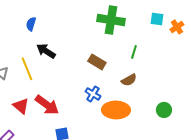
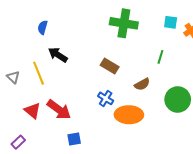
green line: (134, 52) -> (160, 57), moved
green circle: (164, 110) -> (178, 99), moved, size x1.6

